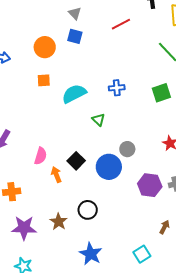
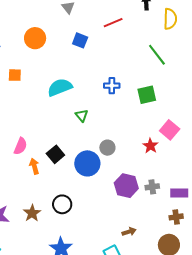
blue square: (75, 36) -> (80, 40), moved
orange square: (44, 80) -> (15, 75), moved
blue cross: (117, 88) -> (112, 86), moved
brown arrow: (165, 227) -> (129, 232), moved, turned 40

